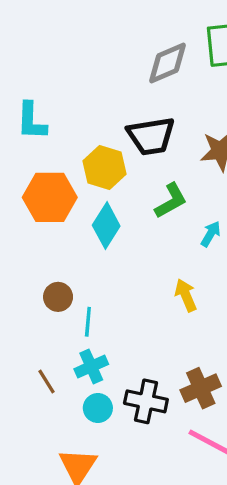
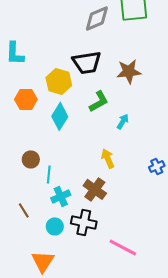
orange hexagon: (50, 197) -> (26, 99), size x0.7
cyan cross: (91, 367) -> (61, 196), moved
brown cross: (201, 388) -> (95, 189), moved, turned -30

